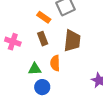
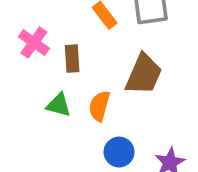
brown rectangle: (43, 39) -> (72, 59), moved
blue circle: (42, 87) -> (119, 152), moved

